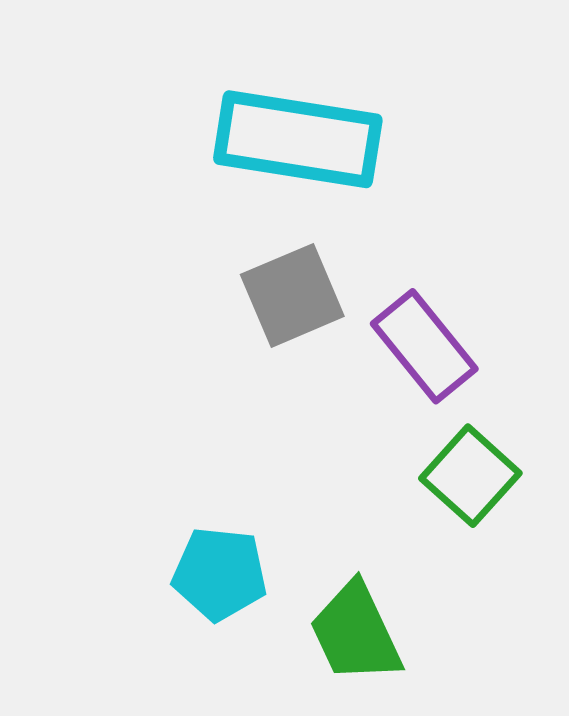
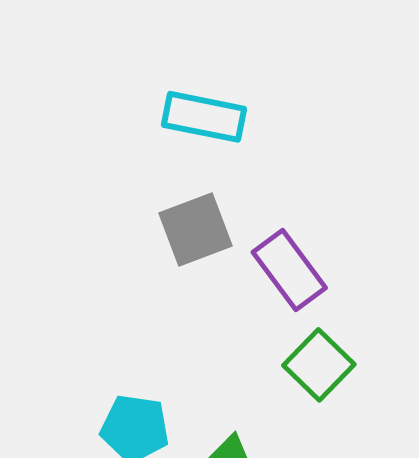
cyan rectangle: (298, 139) -> (204, 117), size x0.7

